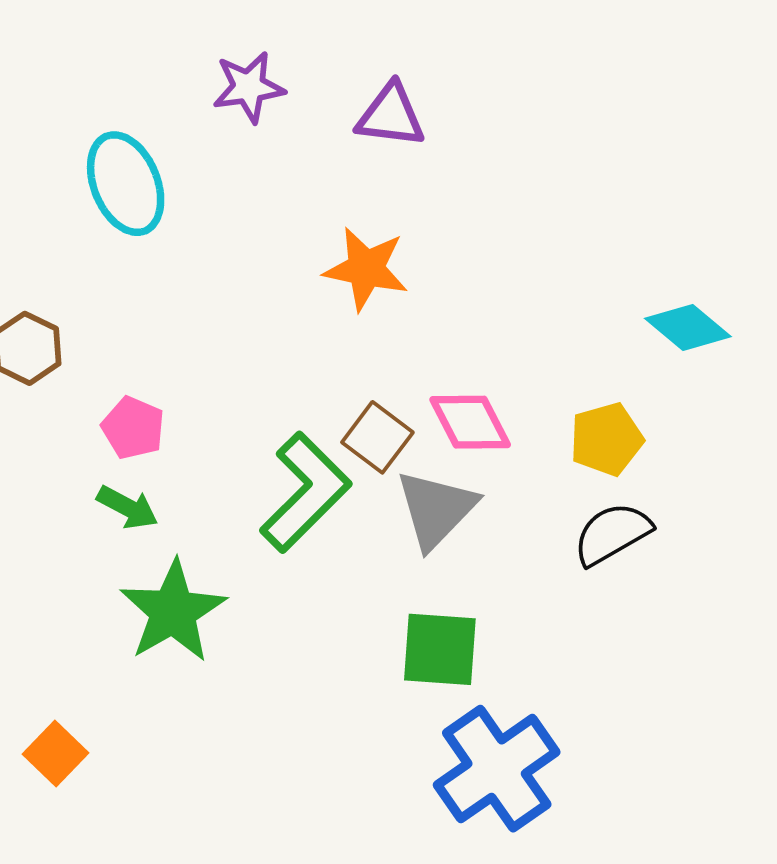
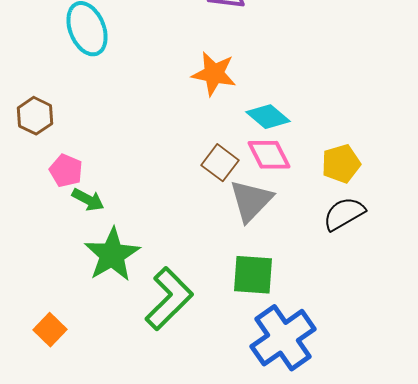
cyan diamond: (688, 328) -> (268, 117), moved
pink pentagon: (133, 428) -> (66, 171), moved
green L-shape: (305, 492) -> (169, 299), moved

